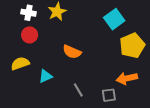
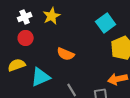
white cross: (29, 13) -> (25, 17), turned -32
cyan triangle: (45, 76) -> (41, 77), size x1.5

